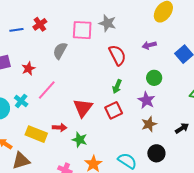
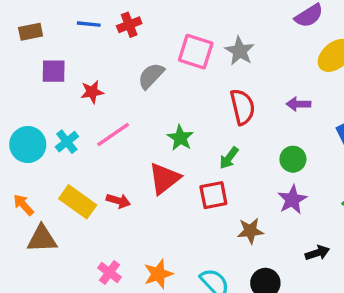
purple star: (146, 100) -> (292, 200), moved
brown star: (149, 124) -> (250, 231), moved
green star: (80, 140) -> (180, 138), moved

